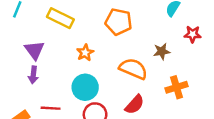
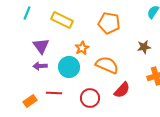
orange semicircle: (133, 69) -> (107, 65), moved
purple arrow: (33, 75) -> (40, 66), turned 80
cyan circle: (85, 87) -> (69, 67), moved

